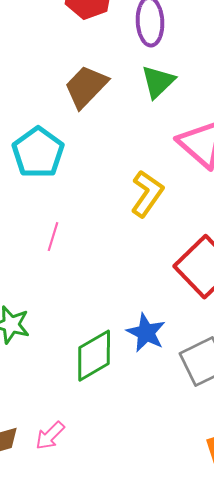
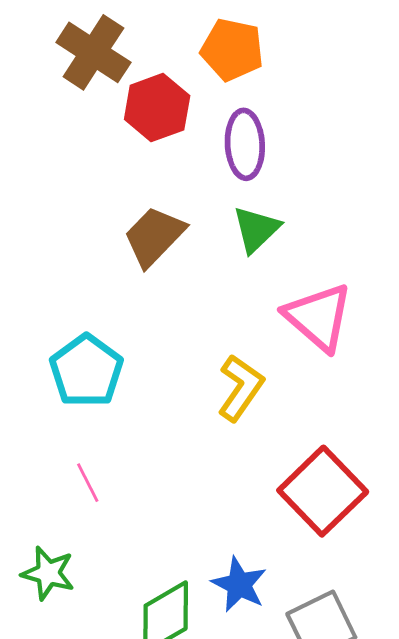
cyan pentagon: (38, 153) -> (86, 371), moved
pink line: (53, 237) -> (88, 483), moved, turned -44

